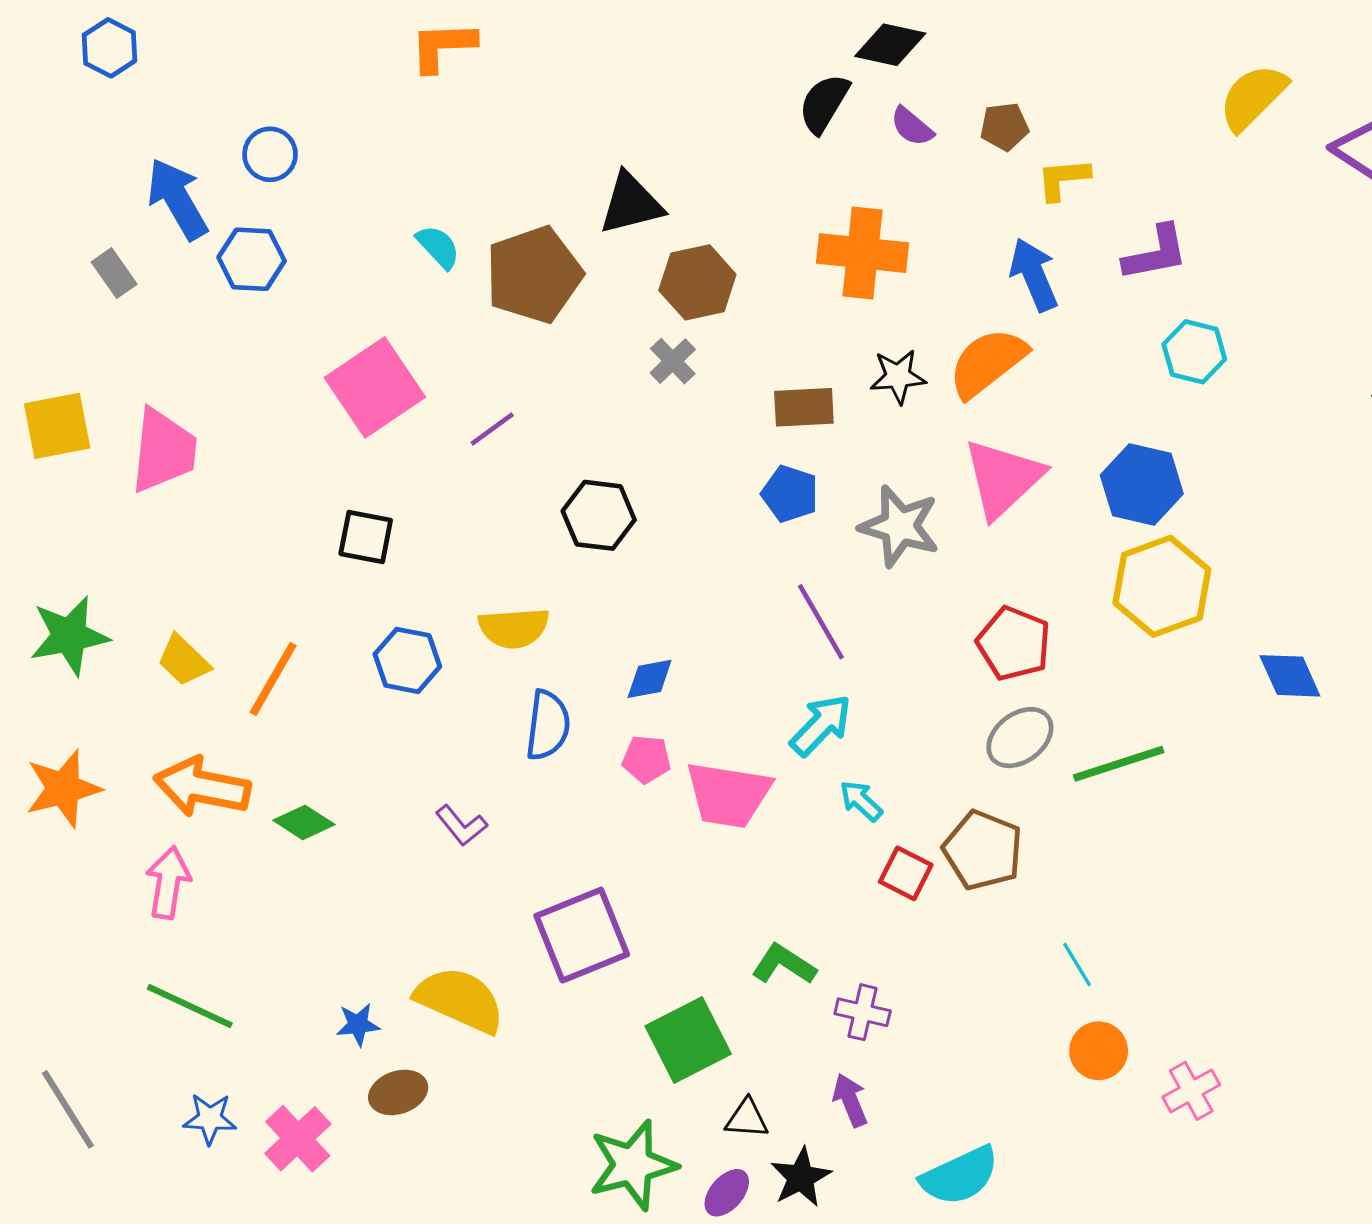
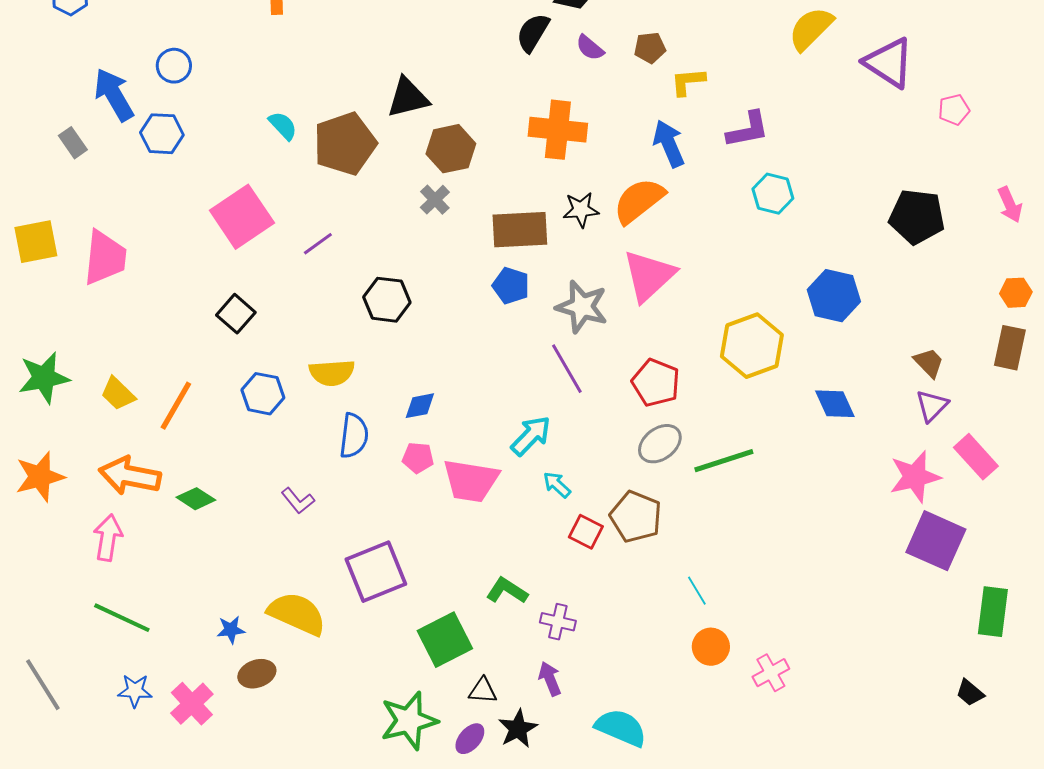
brown rectangle: (804, 407) -> (520, 230), size x1.4
blue hexagon: (1142, 485) -> (834, 296), moved
black square: (366, 537) -> (236, 314), turned 30
purple line: (821, 622) -> (567, 369), moved
cyan semicircle: (960, 1176) -> (621, 728), turned -132

